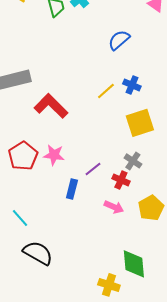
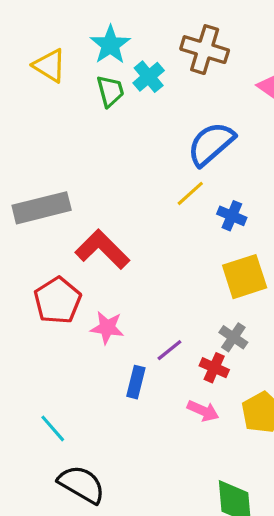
blue semicircle: (119, 40) -> (211, 144), size x1.4
yellow line: (106, 91) -> (190, 193), moved
red pentagon: (23, 156) -> (58, 301), moved

